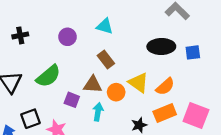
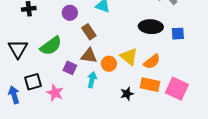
brown rectangle: (106, 60) -> (89, 32), moved
orange rectangle: (165, 113) -> (150, 85), turned 30

